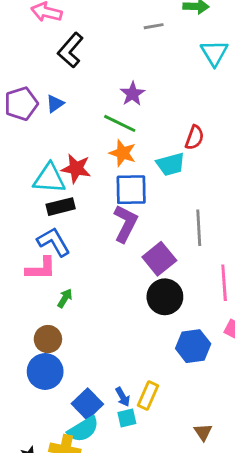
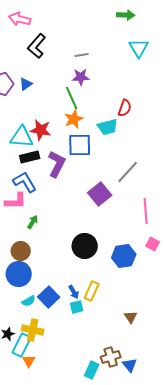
gray line: (154, 26) -> (82, 55), moved
purple star: (132, 94) -> (81, 77), turned 30
green line: (120, 123) -> (72, 98), turned 40
orange star: (123, 153) -> (74, 119), turned 30
purple L-shape: (125, 223) -> (57, 164), moved
gray line: (199, 228) -> (128, 172), turned 45
black circle: (165, 297) -> (85, 246), moved
cyan semicircle: (83, 429) -> (29, 301), moved, size x0.6

